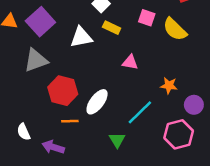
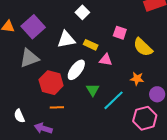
pink square: (147, 18) -> (120, 33), moved
yellow rectangle: (112, 28) -> (91, 45), moved
yellow semicircle: (175, 29) -> (143, 47), moved
white ellipse: (97, 102) -> (76, 70), moved
green triangle: (117, 140) -> (93, 90), moved

